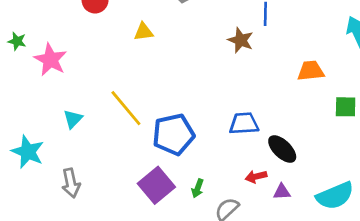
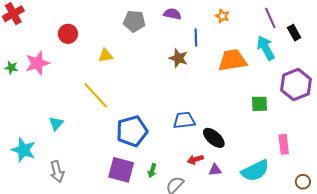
pink star: (50, 60) -> (37, 63), moved, turned 30
orange trapezoid: (311, 71) -> (232, 60), moved, size x1.4
yellow line: (126, 108) -> (96, 95), moved
purple square: (156, 185) -> (121, 170), turned -32

